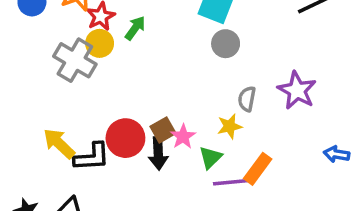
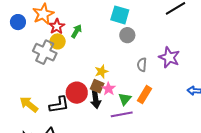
yellow star: (230, 126) -> (101, 71), moved
brown square: (163, 130) -> (97, 86), turned -32
yellow arrow: (59, 143) -> (29, 104), moved
orange rectangle: (258, 169) -> (144, 95), moved
purple line: (233, 182) -> (122, 114), moved

